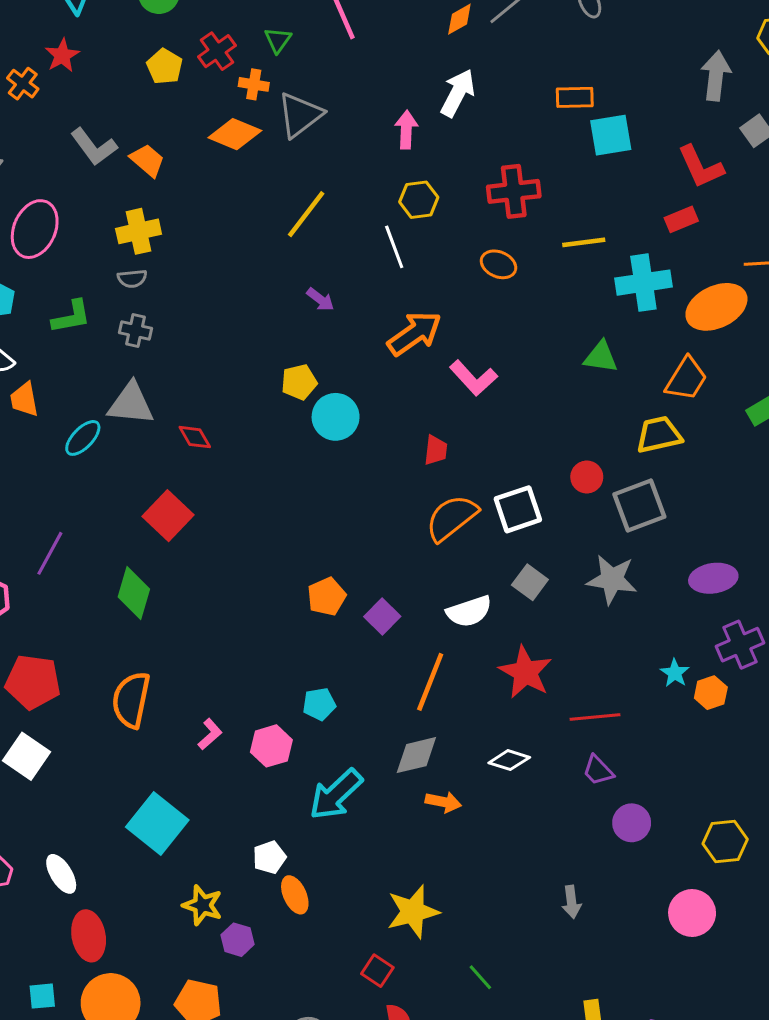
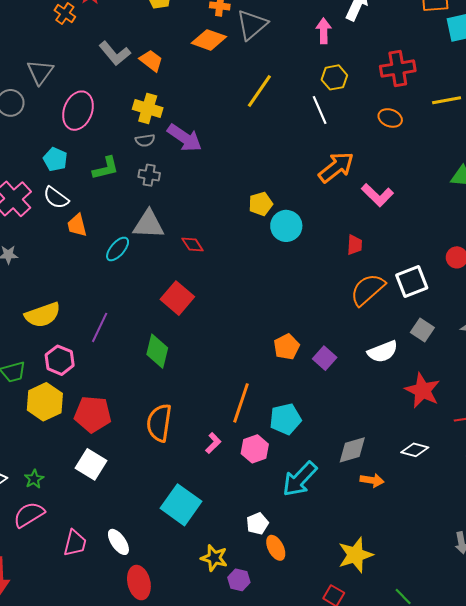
yellow cross: (139, 231) -> (148, 108), turned 32
purple arrow: (320, 300) -> (185, 138), moved, size x1.8
orange line: (430, 682) -> (241, 403), moved
cyan pentagon: (319, 704) -> (285, 419), size x1.4

